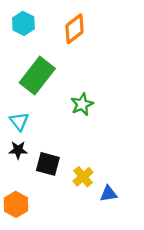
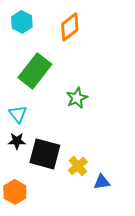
black square: (48, 164) -> (45, 154), size x1.4

